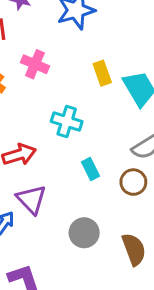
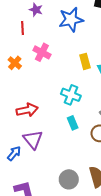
cyan cross: (67, 121) -> (71, 95), moved
gray circle: (84, 233) -> (69, 179), moved

